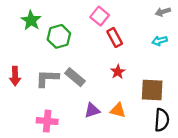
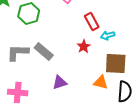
red rectangle: (115, 37) -> (92, 21), moved
cyan arrow: (160, 41) -> (108, 35), moved
orange triangle: (118, 110) -> (101, 82), moved

